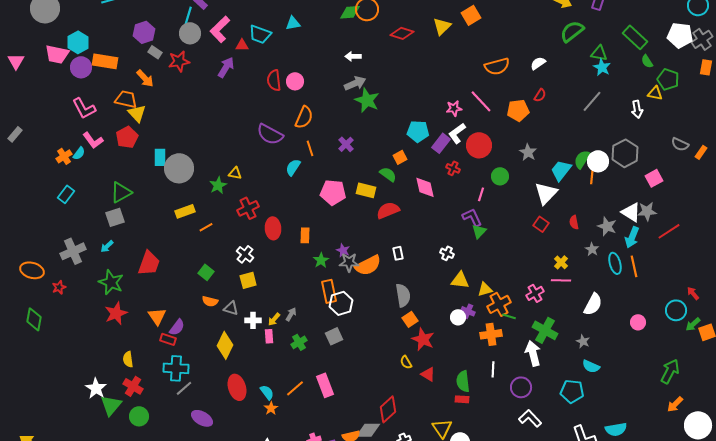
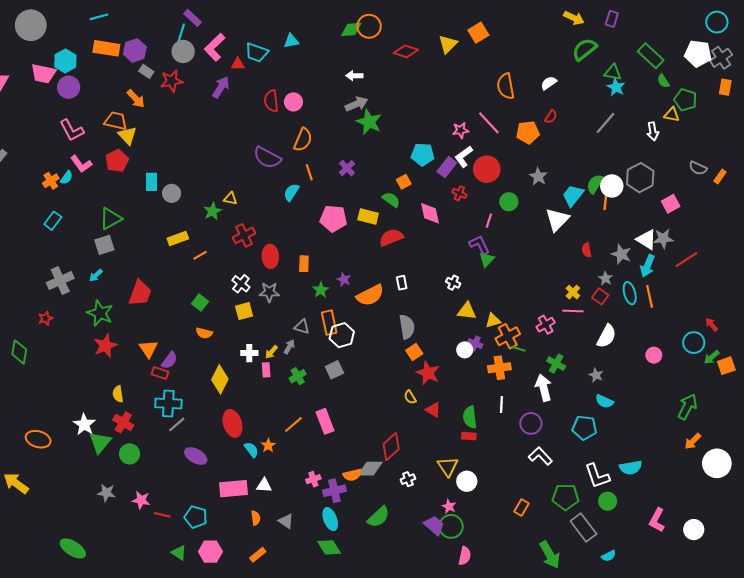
orange rectangle: (105, 61) -> (106, 48), moved
orange semicircle: (497, 66) -> (506, 86), turned 95
gray circle: (179, 168) -> (172, 193), size x0.6
red square: (541, 224) -> (600, 296), moved
gray star: (349, 262) -> (269, 292), moved
orange ellipse: (32, 270) -> (38, 439), moved
gray triangle: (231, 308) -> (302, 327), moved
green cross: (545, 330) -> (556, 364), size x0.7
cyan semicircle: (267, 392) -> (251, 450), moved

